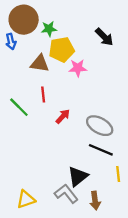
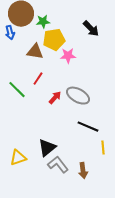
red line: (43, 95) -> (38, 79), turned 40
gray ellipse: (100, 126) -> (78, 96), moved
black triangle: (78, 176) -> (47, 148), moved
yellow triangle: (26, 199) -> (18, 158), moved

